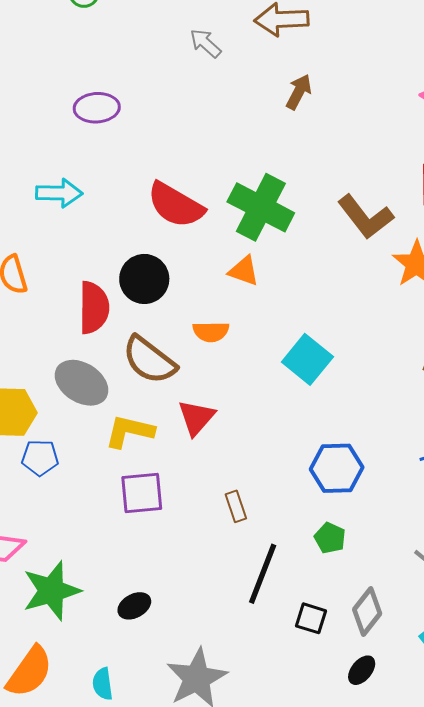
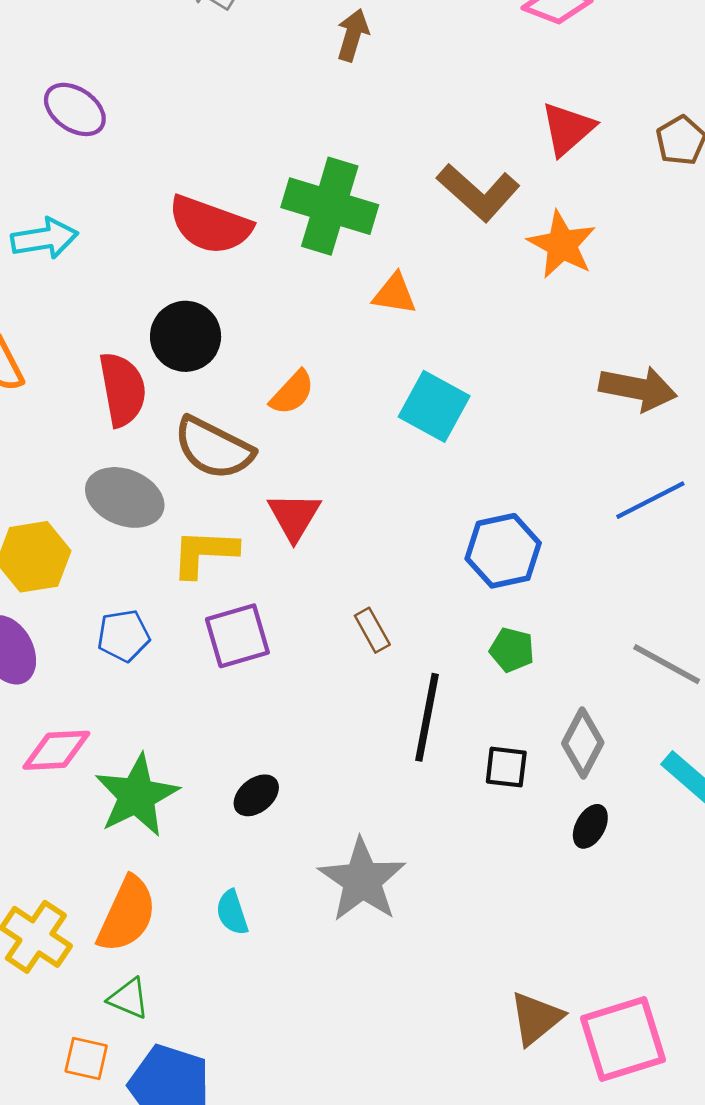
purple ellipse: (97, 108) -> (75, 109), turned 48
orange triangle: (244, 271) -> (395, 294), moved
orange semicircle: (211, 332) -> (292, 393), turned -36
blue pentagon: (40, 458) -> (123, 636), moved

